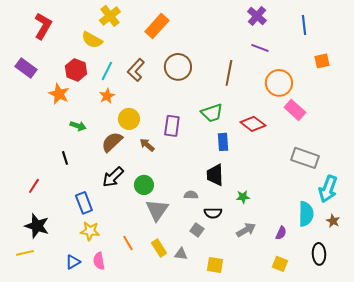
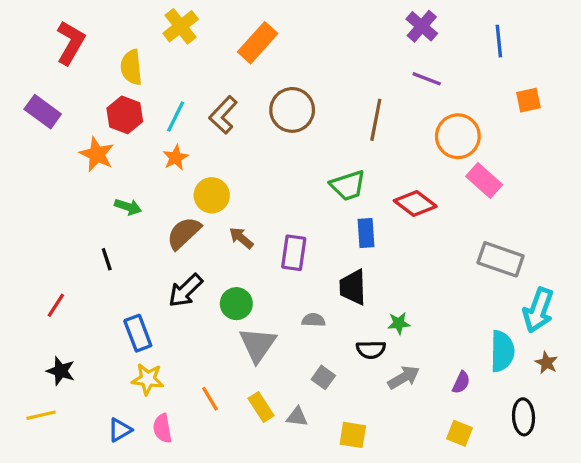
yellow semicircle: (92, 40) -> (131, 67), moved, turned 55
purple rectangle: (172, 126) -> (294, 253), moved
black semicircle: (213, 213) -> (371, 350), moved
black star: (37, 226) -> (61, 371), size x0.7

